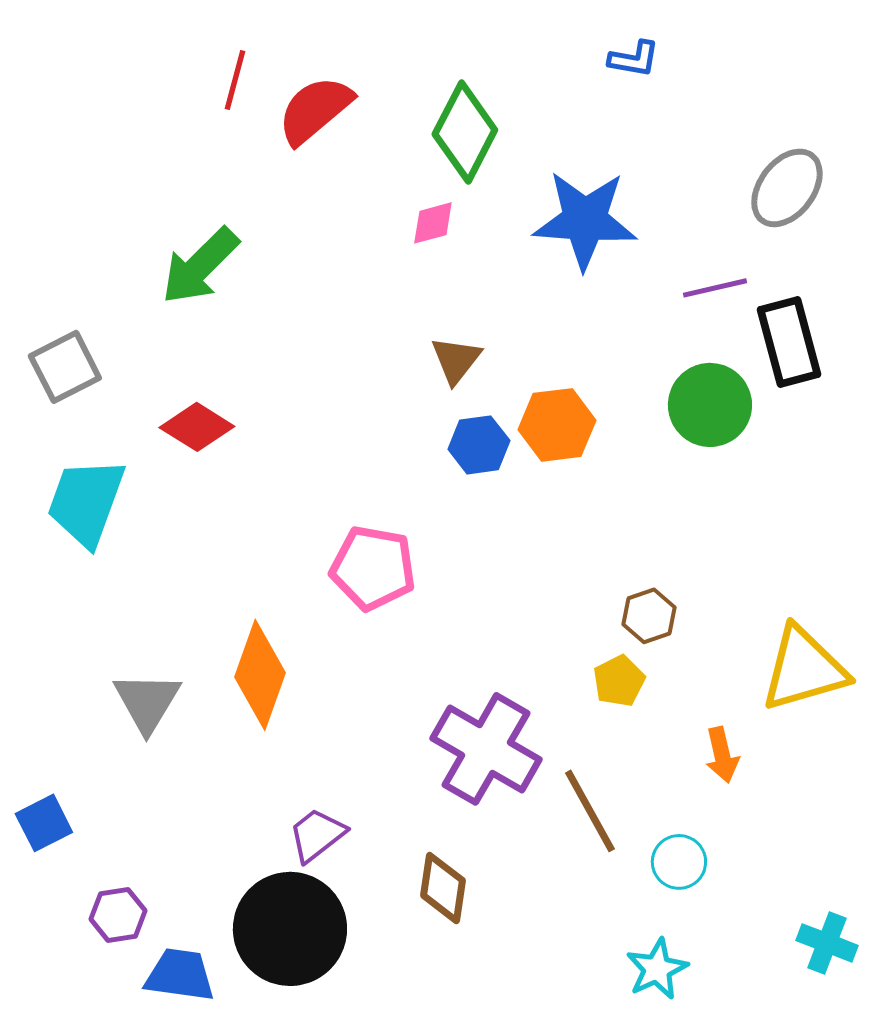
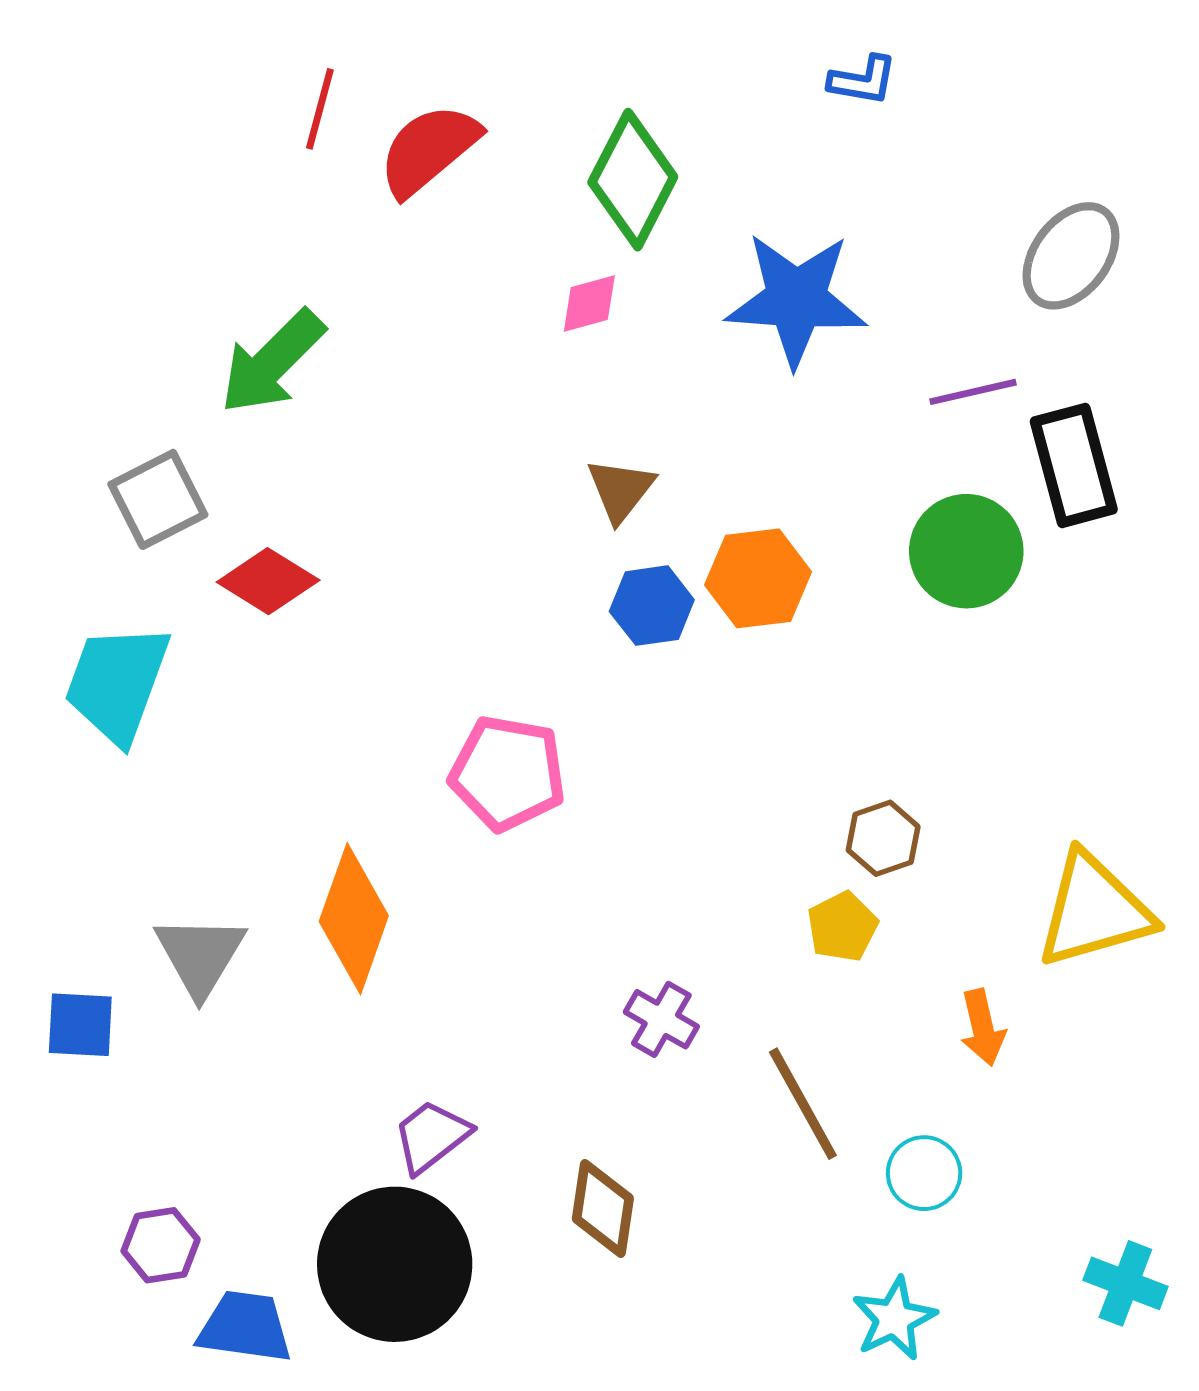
gray square: (65, 367) -> (158, 499), moved
purple cross: (486, 749) -> (661, 1019), size x0.5
blue square: (44, 823) -> (80, 1025), moved, turned 30

